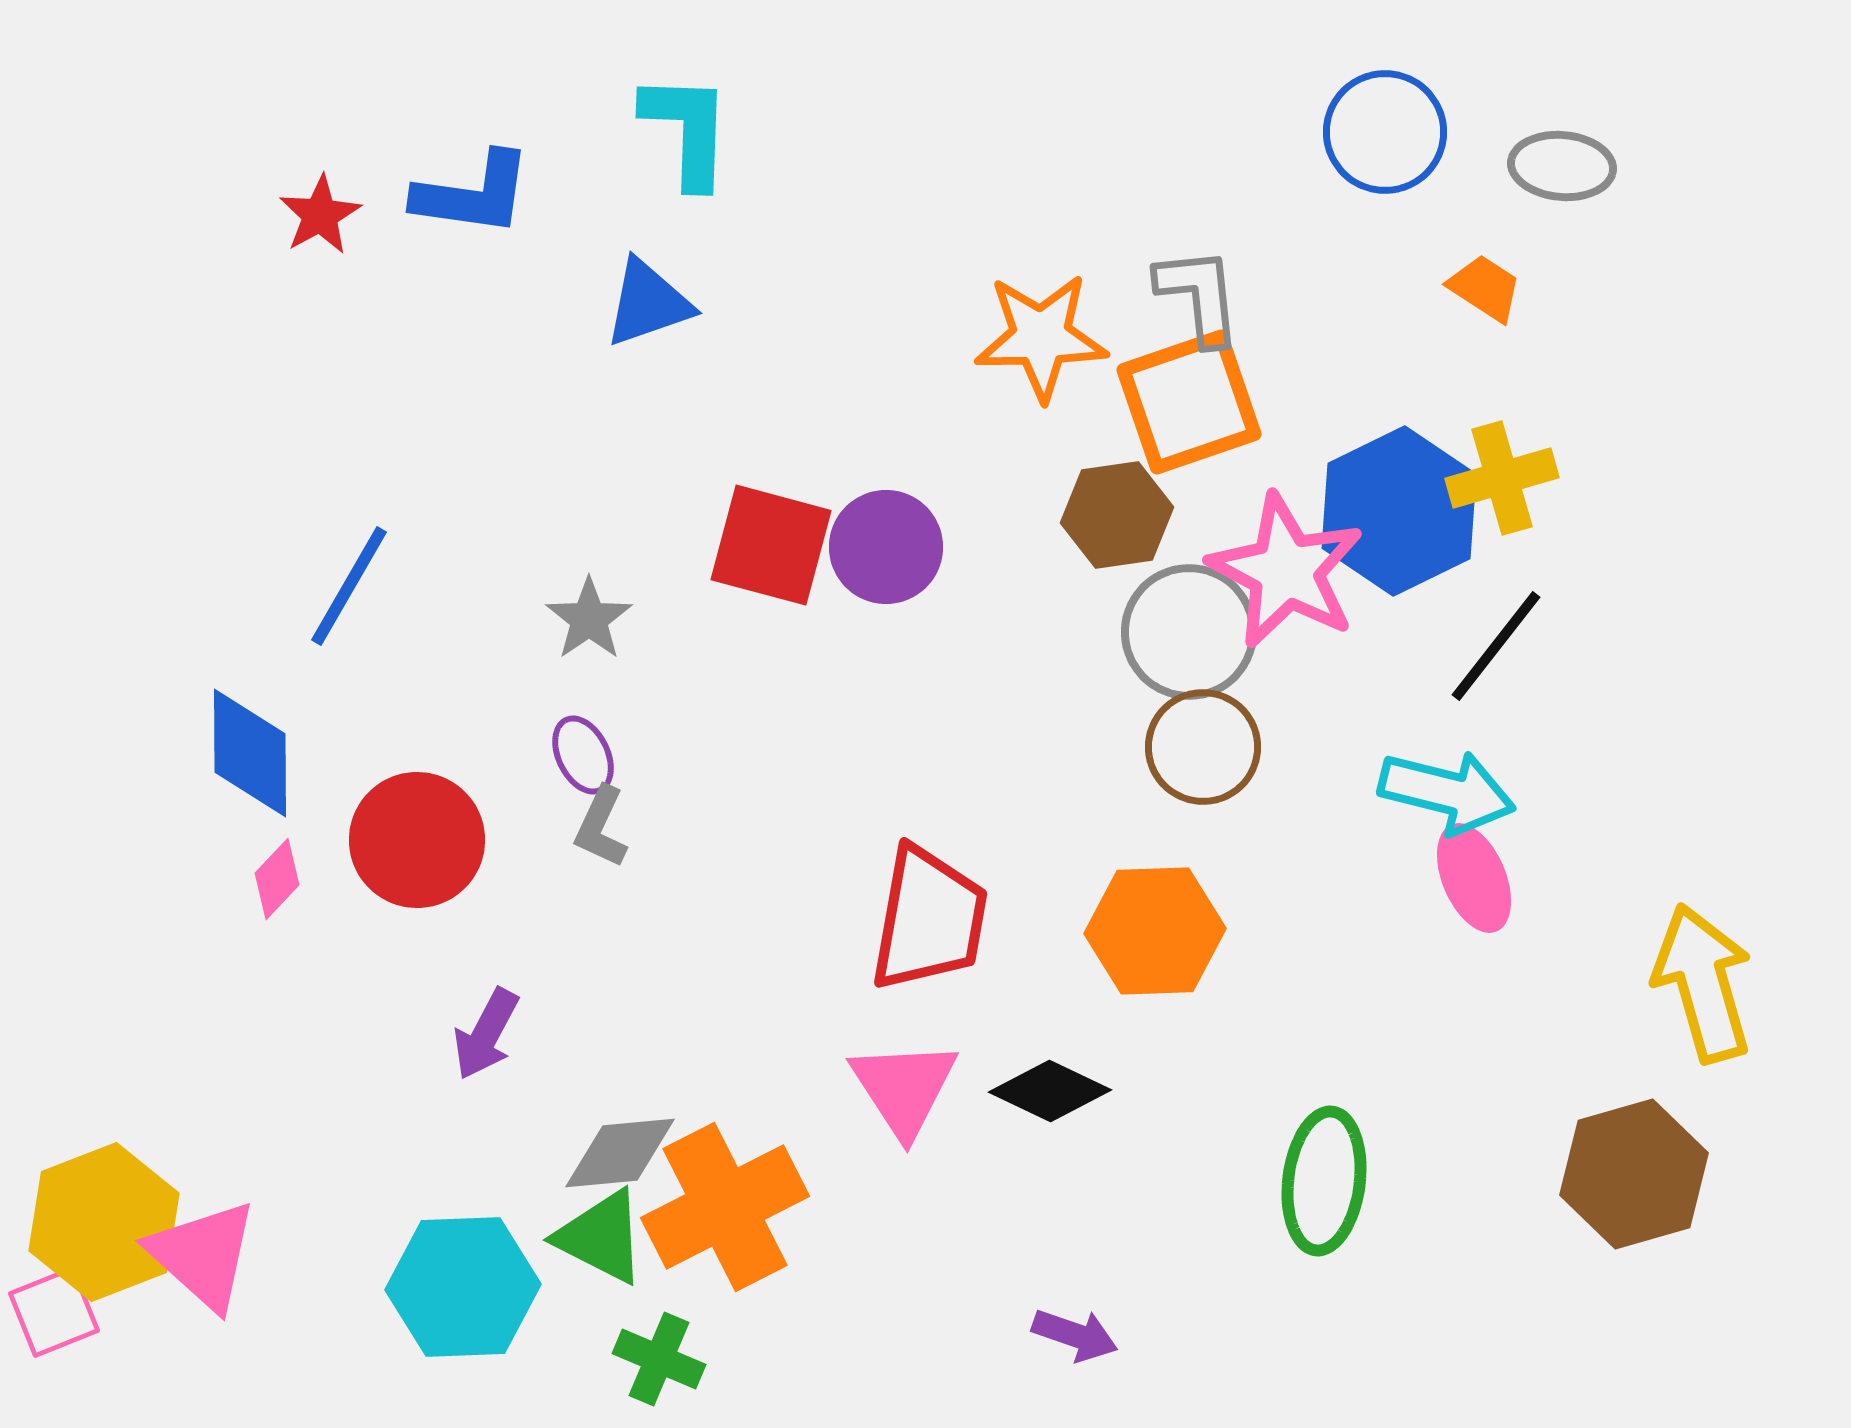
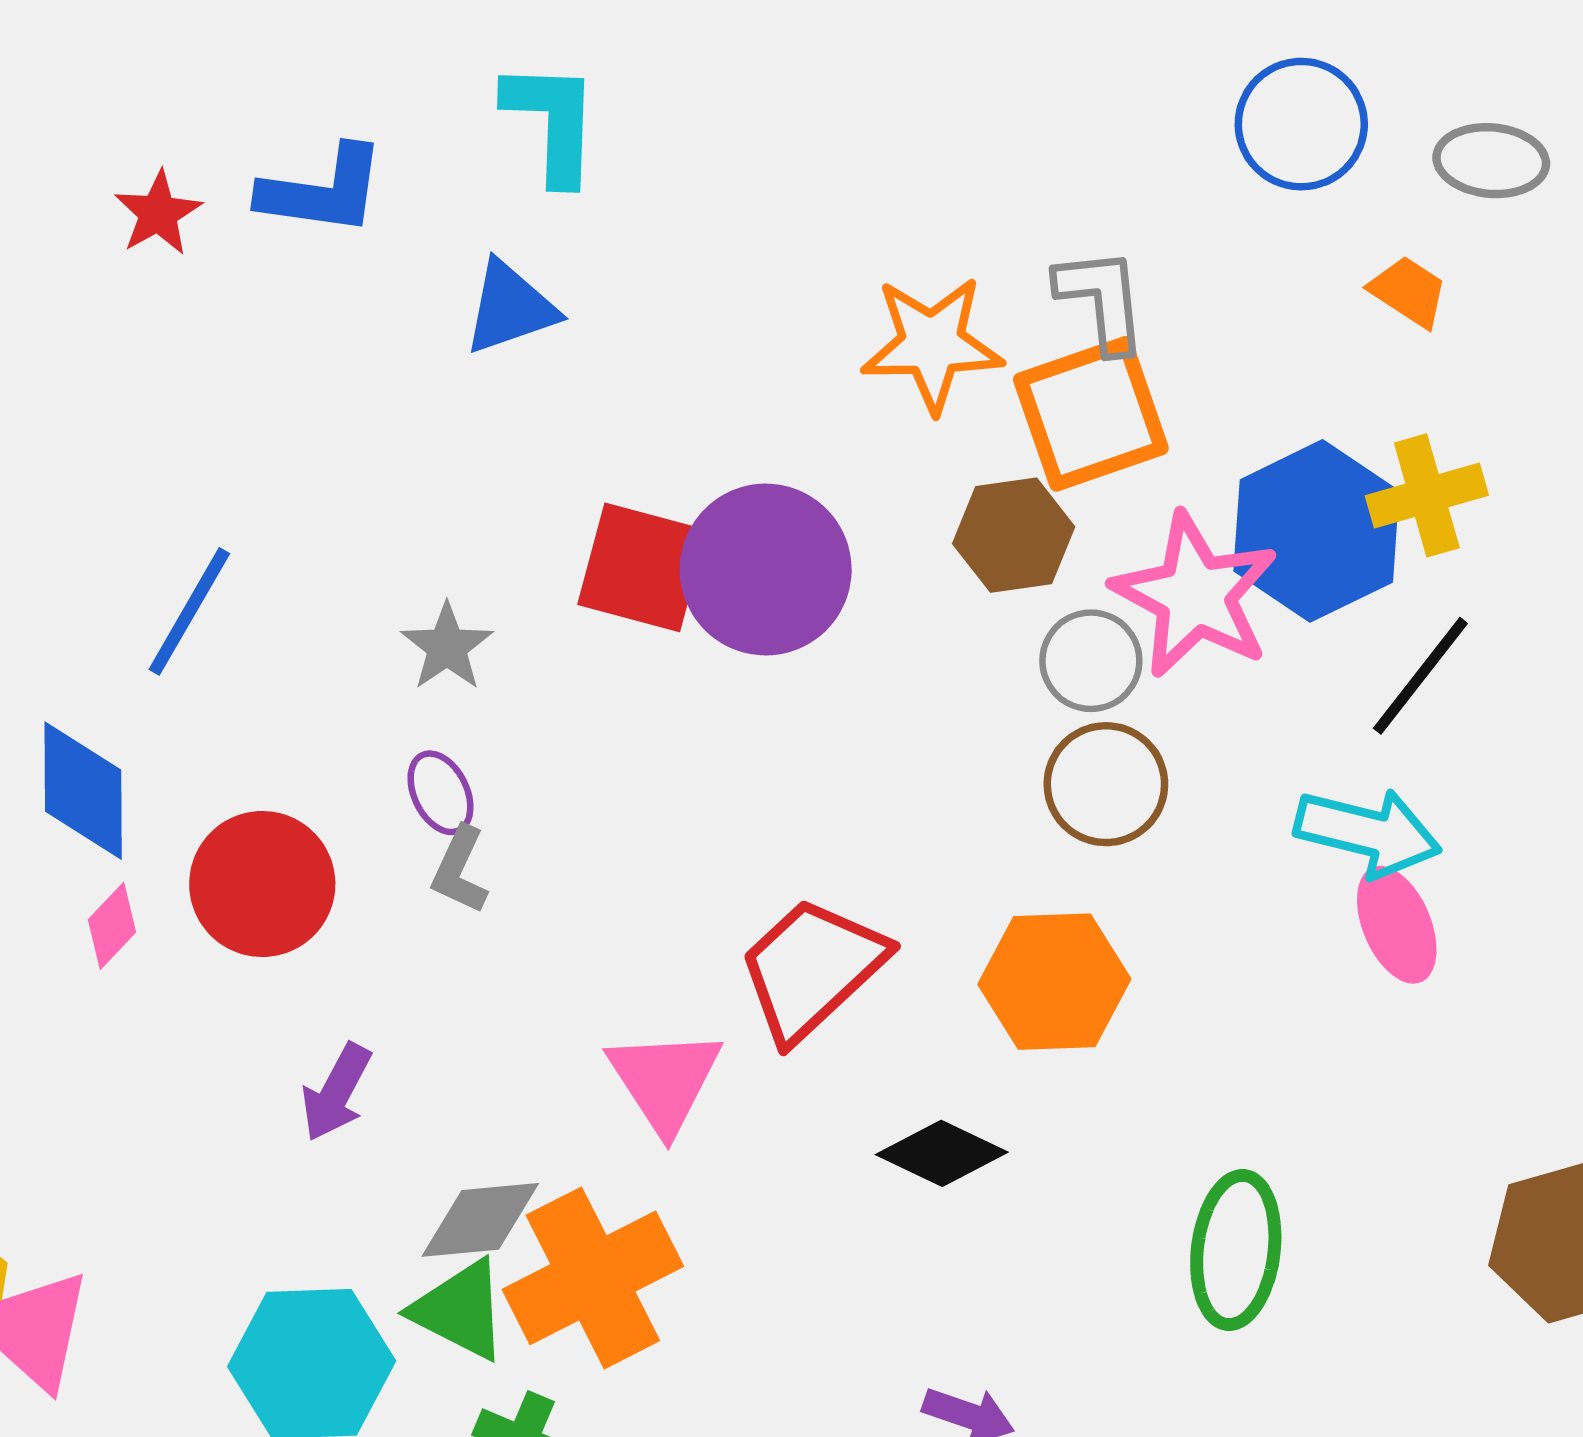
purple circle: (886, 547) -> (766, 570), size x1.4
gray circle: (1189, 632) -> (1091, 661), size x0.7
red trapezoid: (929, 919) -> (812, 969), turned -143
pink triangle: (904, 1088) -> (665, 1080), moved

